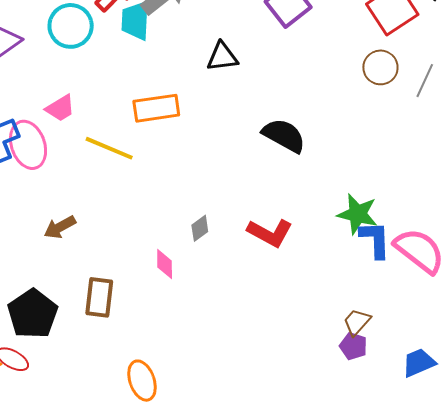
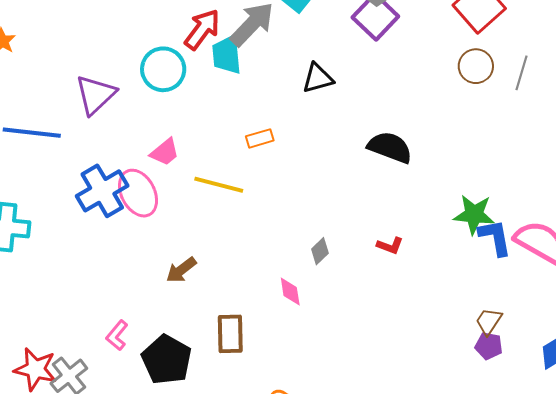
orange rectangle: (156, 108) -> (260, 138), size x0.6
red L-shape: (270, 233) -> (390, 246), size x0.6

